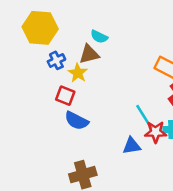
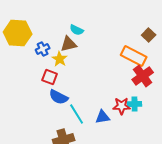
yellow hexagon: (40, 28) -> (18, 33), moved
cyan line: (144, 117) -> (77, 114), moved

